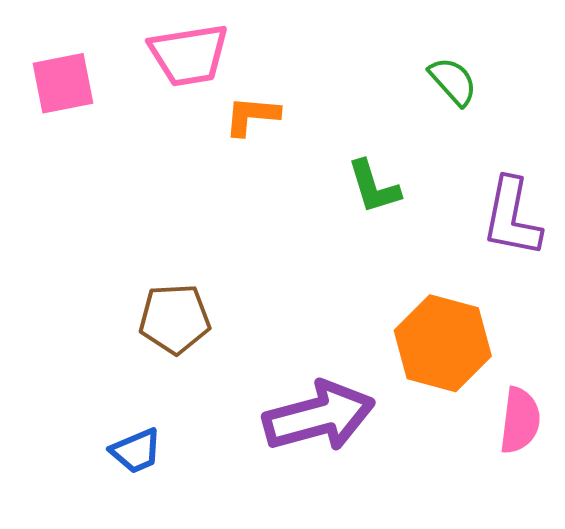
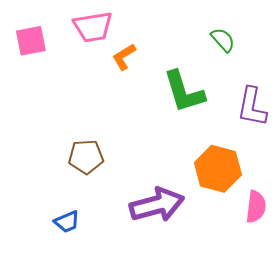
orange L-shape: (252, 116) -> (124, 57), turned -36
green L-shape: (374, 187) -> (184, 92), size x1.6

